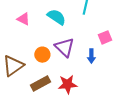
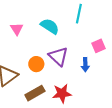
pink triangle: (23, 19) -> (17, 29), turned 32

